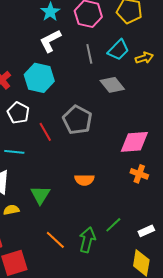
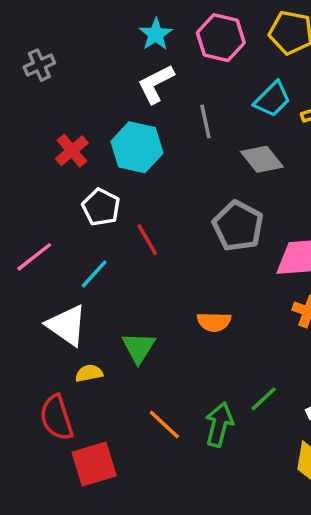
gray line: (89, 54) -> (205, 122), moved
gray pentagon: (77, 120) -> (238, 226), moved
cyan line: (14, 152) -> (94, 274), turned -54

